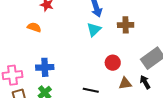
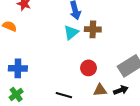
brown cross: (126, 25) -> (93, 29), moved
black arrow: (145, 82) -> (121, 90), turned 96

